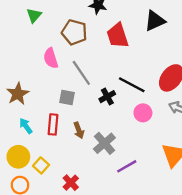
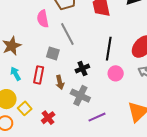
black line: (132, 85) -> (109, 49), turned 65
black cross: (107, 97) -> (82, 68), moved
gray cross: (104, 143) -> (80, 96), turned -30
red cross: (71, 183) -> (48, 118), moved

